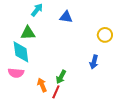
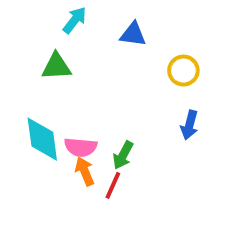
yellow circle: (105, 35) -> (183, 71), moved
cyan diamond: (21, 52) -> (42, 139), moved
pink semicircle: (16, 73) -> (81, 147), moved

